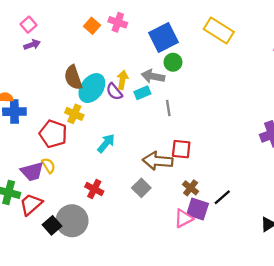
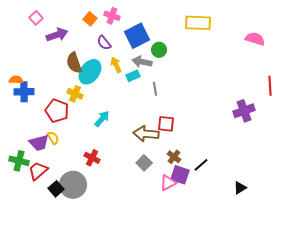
yellow rectangle: (219, 31) -> (198, 23), turned -30
blue square: (164, 38) -> (137, 36), moved
purple arrow: (32, 45) -> (57, 35), moved, size x1.5
yellow arrow: (122, 80) -> (116, 65), turned -35
purple semicircle: (114, 92) -> (104, 43), moved
gray square: (141, 188) -> (144, 163), moved

